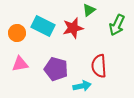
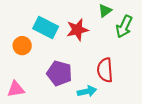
green triangle: (89, 10) -> (105, 11), moved
orange circle: (17, 33) -> (22, 46), moved
pink triangle: (20, 64) -> (16, 89), moved

